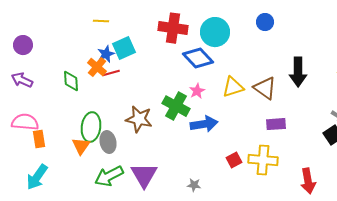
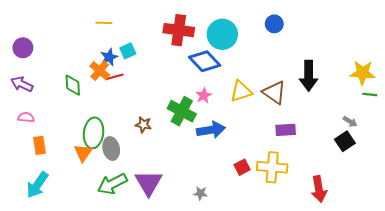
cyan square: (124, 48) -> (128, 51), size x0.7
brown star: (139, 119) -> (143, 125), size x0.6
pink semicircle: (25, 122) -> (26, 117), moved, size x0.6

